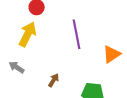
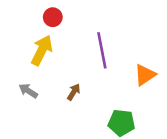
brown arrow: (54, 80) -> (74, 92), moved

